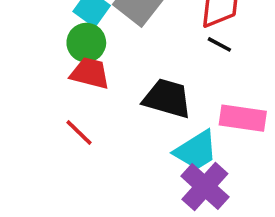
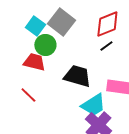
green circle: (86, 43) -> (45, 45), moved
black line: (219, 44) -> (106, 46), turned -64

